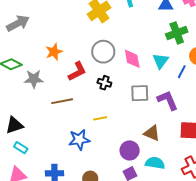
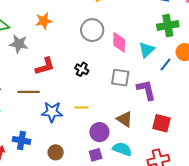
red L-shape: (77, 71) -> (45, 66), moved
black cross: (104, 83) -> (82, 69), moved
brown line: (62, 101) -> (29, 92), moved
yellow line: (100, 118) -> (82, 107), moved

